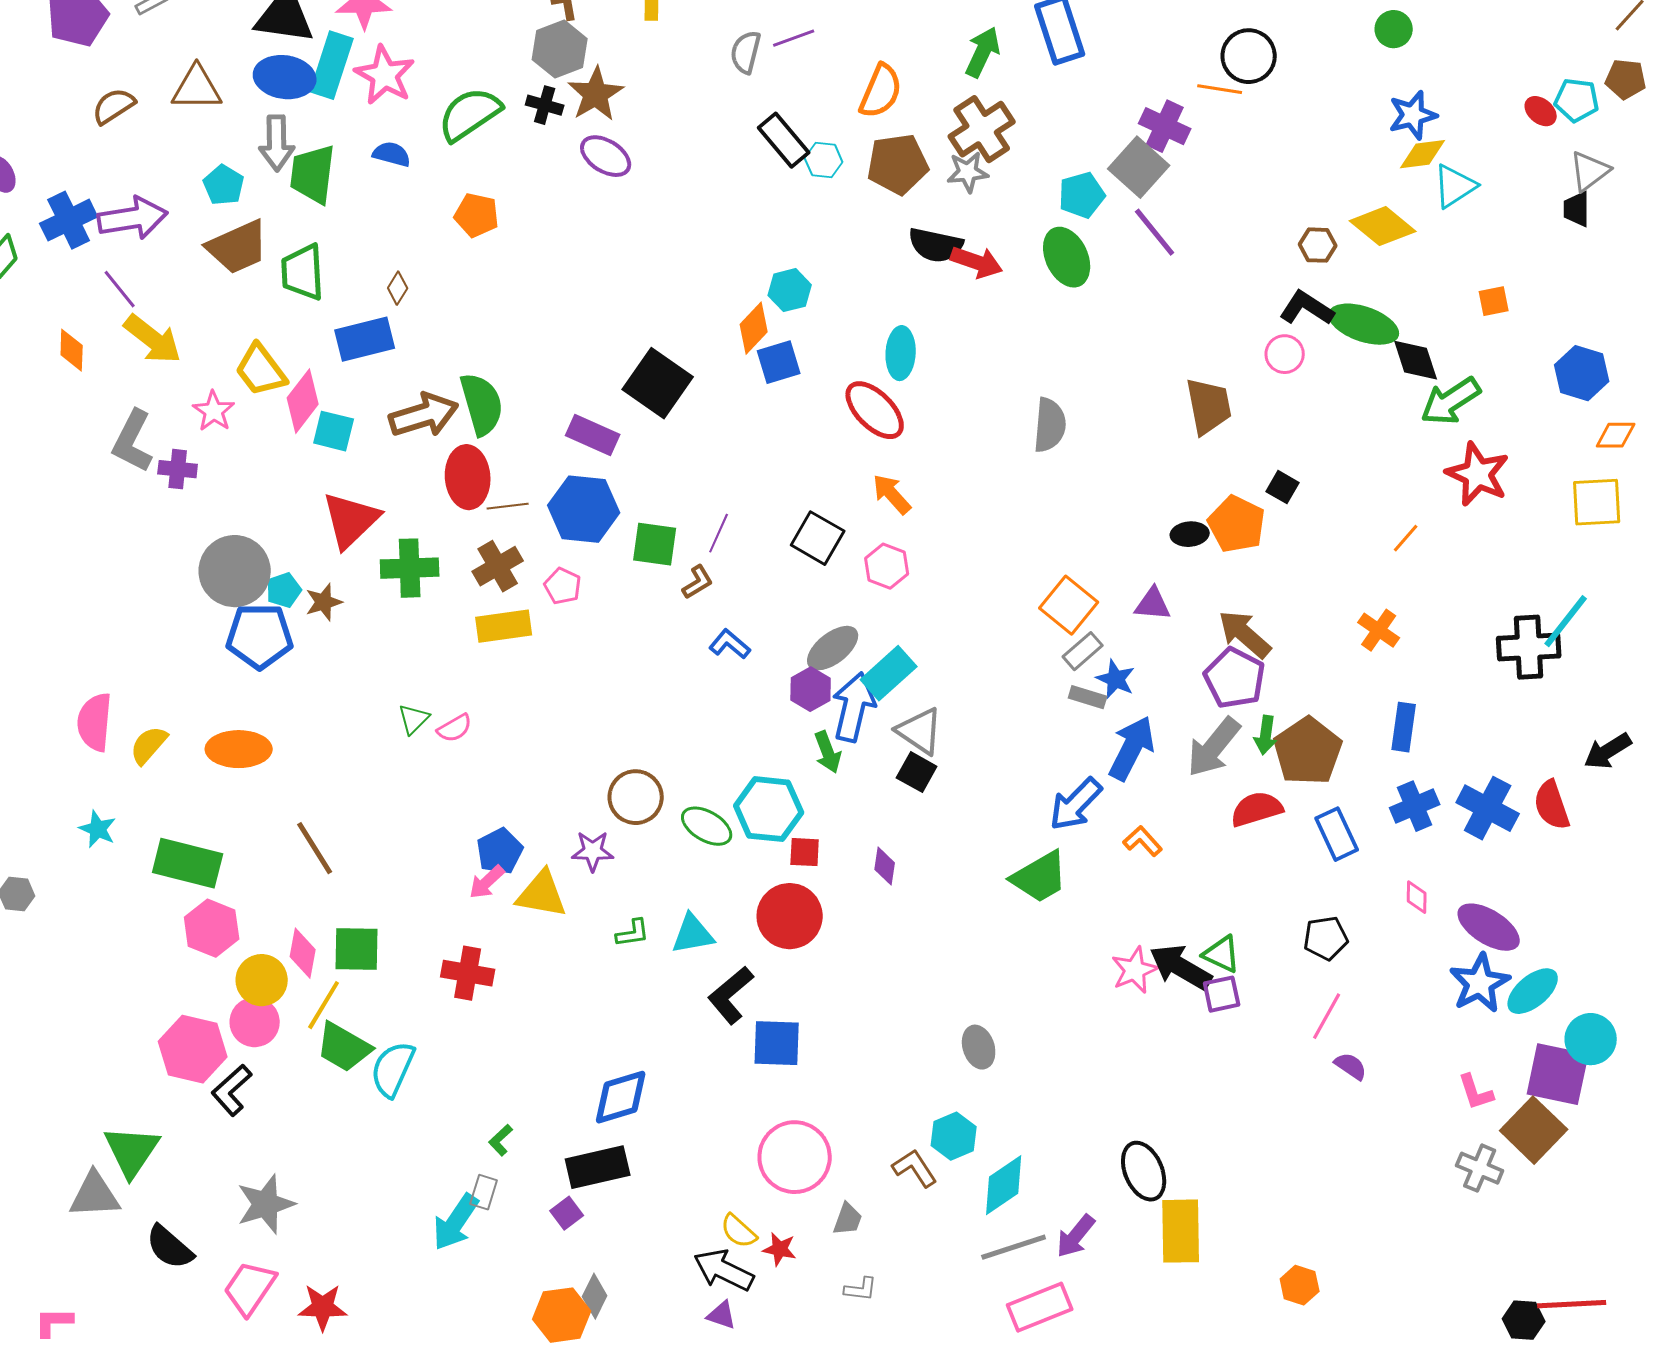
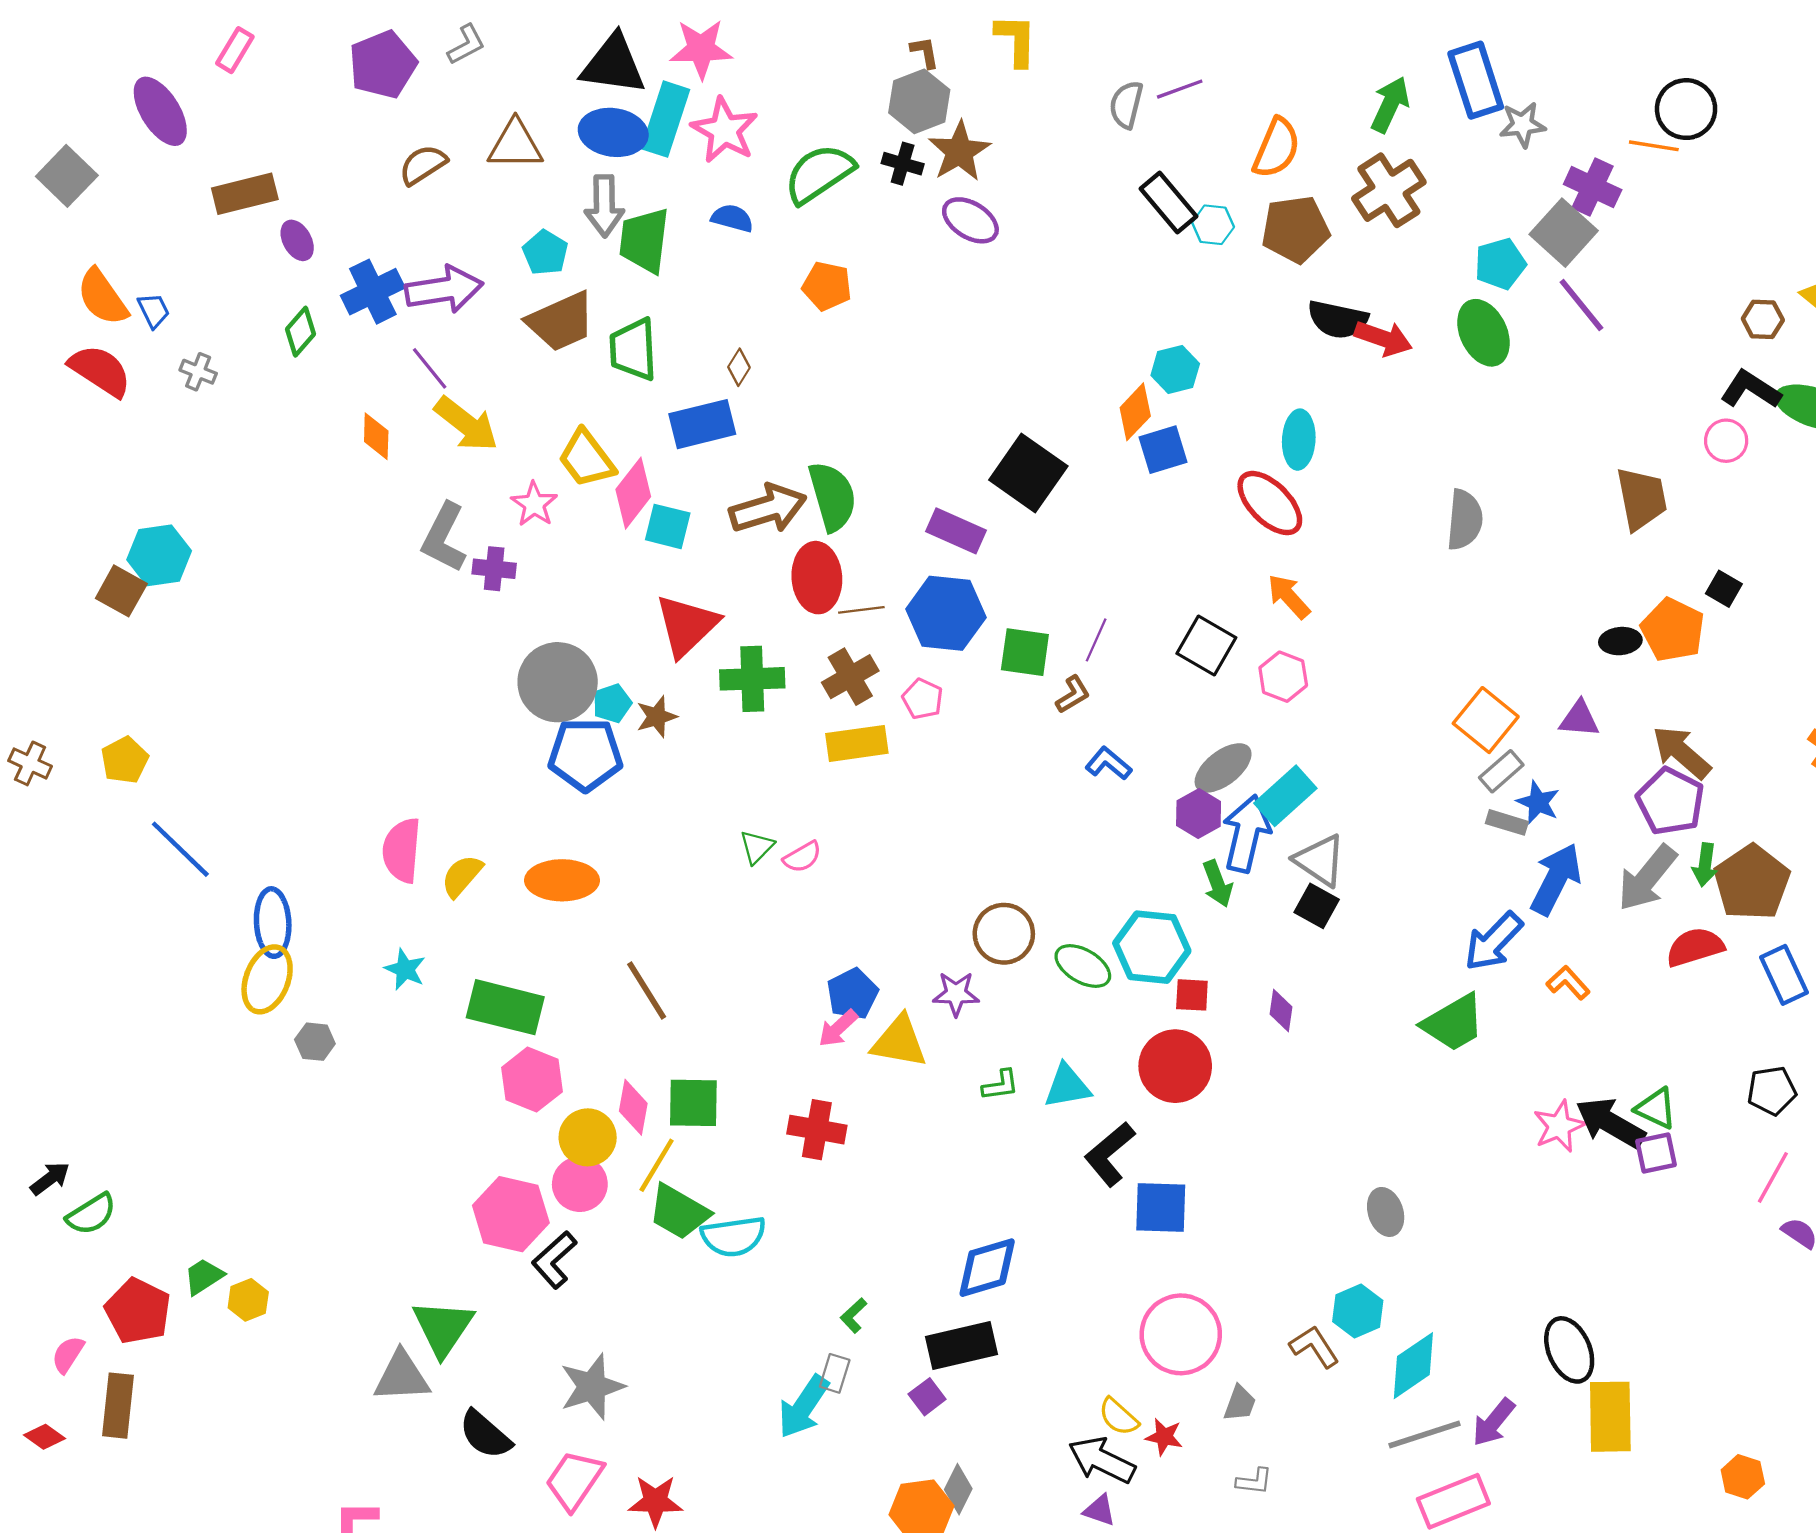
gray star: (968, 172) -> (1522, 125), moved
cyan semicircle: (393, 1069) -> (733, 1236), turned -122

